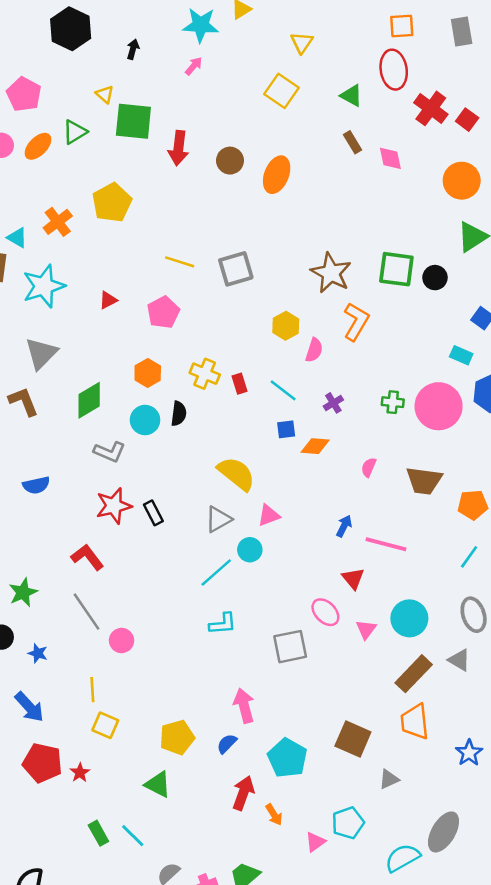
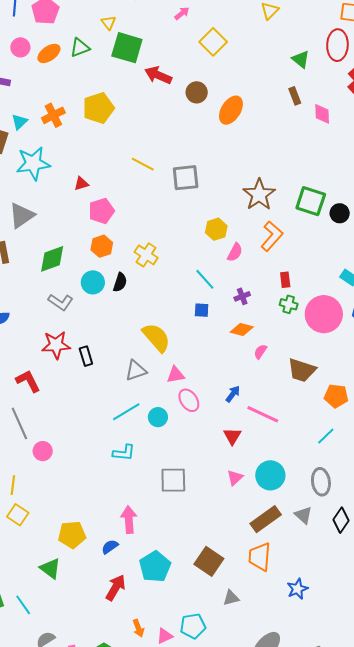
yellow square: (282, 91) -> (213, 42), moved
red arrow: (178, 148) -> (158, 75), turned 96
cyan triangle: (17, 238) -> (20, 122), turned 36
pink pentagon: (163, 312) -> (101, 211), moved
red rectangle: (240, 384) -> (285, 280), moved
orange diamond: (315, 446) -> (242, 330), moved
cyan circle: (250, 550) -> (158, 417), moved
pink ellipse: (325, 612) -> (189, 400), moved
orange arrow: (274, 815) -> (138, 628), moved

